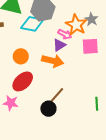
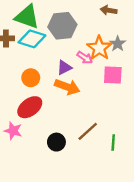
cyan diamond: (32, 24) -> (32, 39), moved
purple triangle: (59, 45) -> (64, 67), moved
brown line: (56, 96) -> (88, 131), moved

